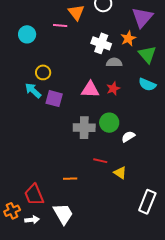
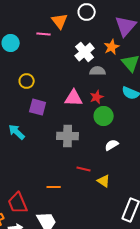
white cross: (101, 43) -> (85, 52), turned 30
cyan arrow: (33, 91) -> (17, 132), moved
green circle: (109, 123) -> (104, 116), moved

